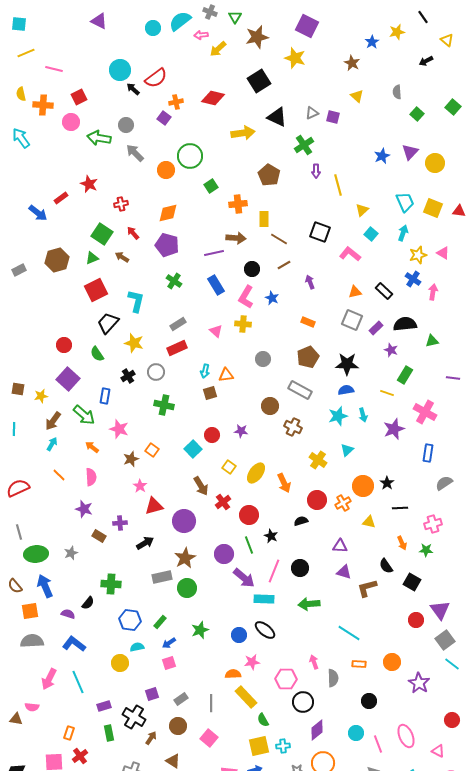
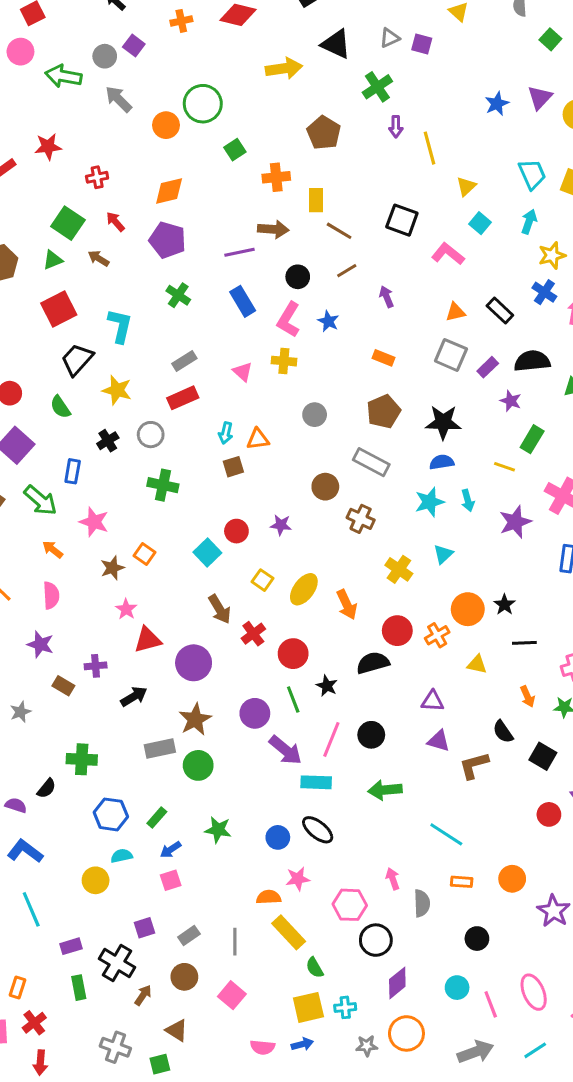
purple square: (164, 118) -> (134, 45), moved
red star: (89, 184) -> (48, 147), turned -30
black semicircle: (301, 521) -> (373, 663), size x1.5
green star: (200, 630) -> (218, 830), turned 30

